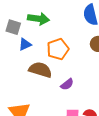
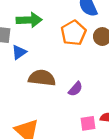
orange pentagon: (58, 49) -> (74, 33), moved

